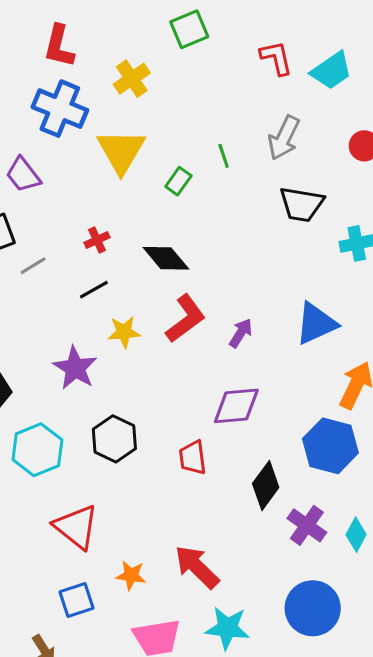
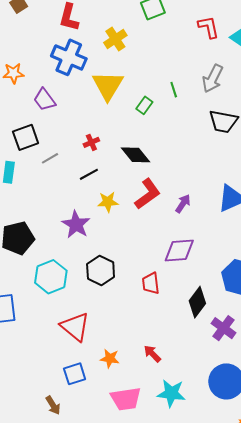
red arrow: (197, 567) -> (152, 354), size x0.6

